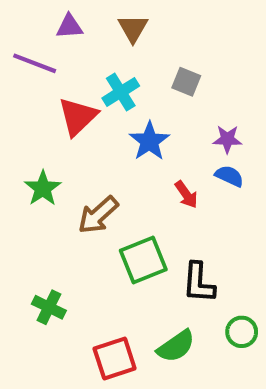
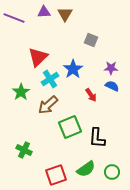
purple triangle: (69, 26) -> (44, 12), moved
purple line: (35, 63) -> (14, 18), moved
cyan cross: (121, 92) -> (50, 79), moved
green circle: (242, 332) -> (112, 172), moved

